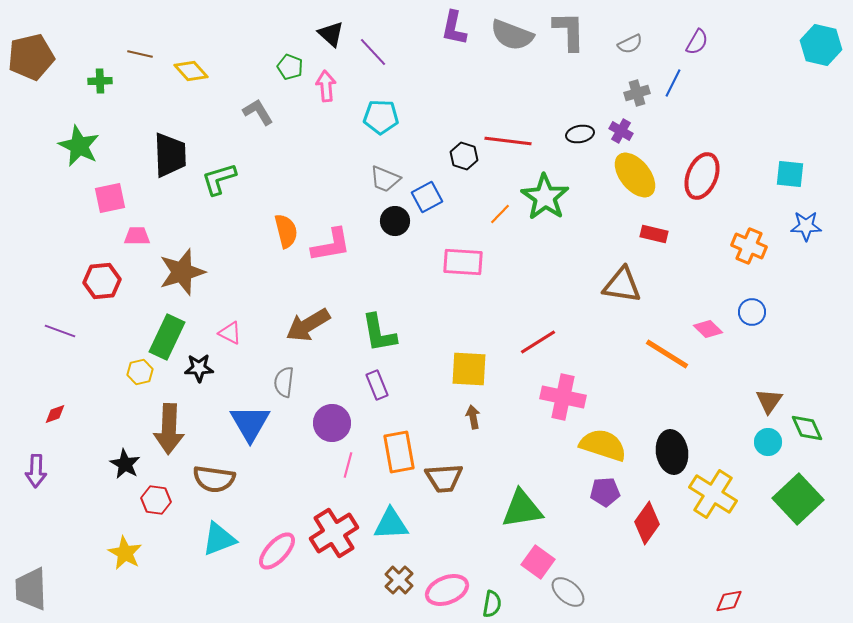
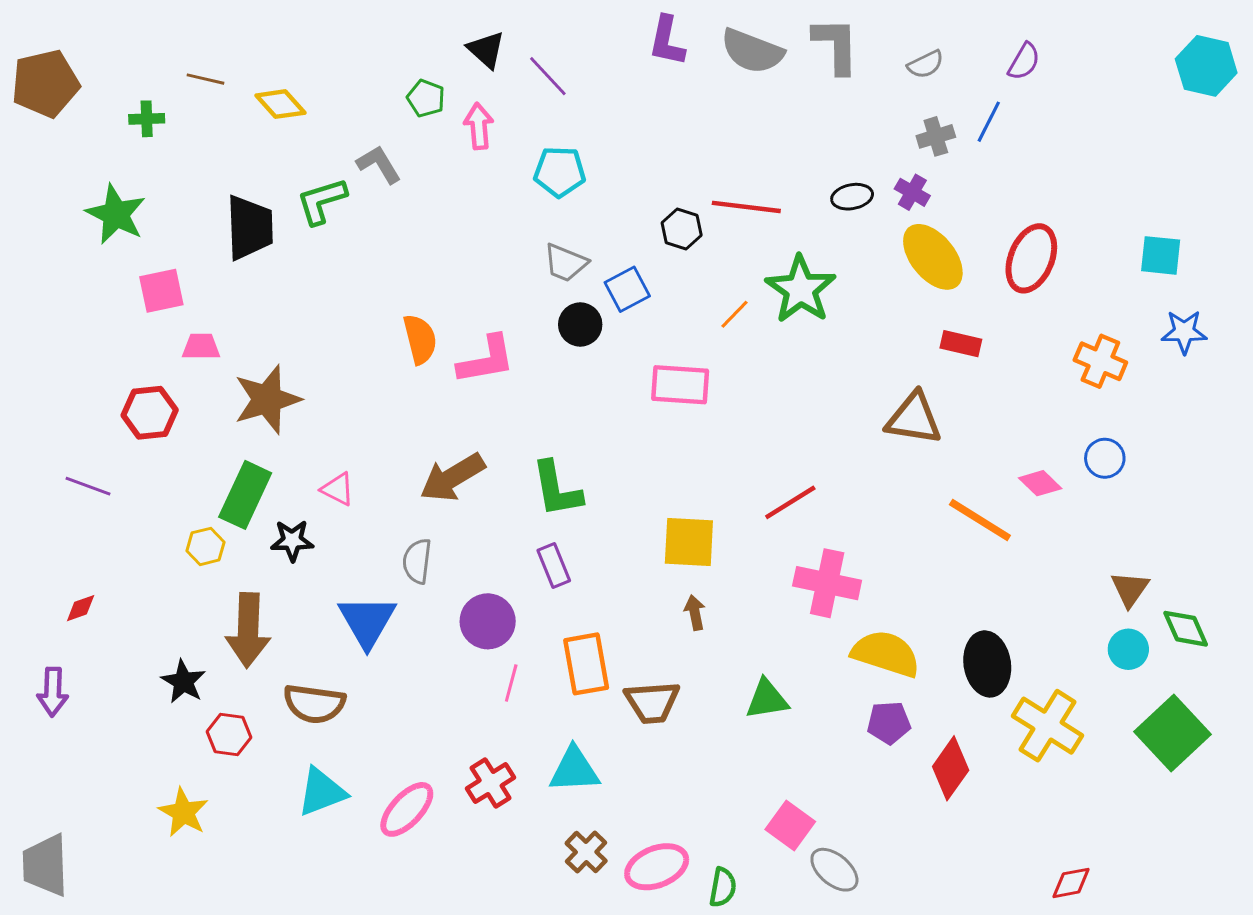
green L-shape: (219, 179) -> (322, 201), moved
green triangle: (522, 509) -> (767, 699), moved, size x0.7
red cross: (334, 533) -> (491, 783), size x0.7

